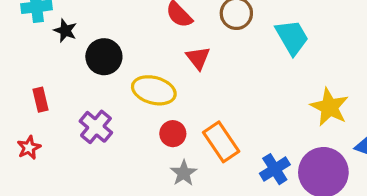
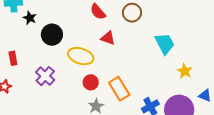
cyan trapezoid: (292, 37) -> (165, 44), moved
red triangle: (198, 58) -> (108, 38), turned -35
yellow star: (329, 107) -> (185, 71), size x0.7

